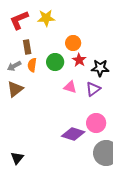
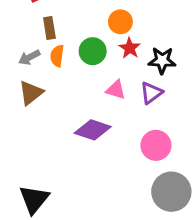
purple diamond: (73, 134) -> (93, 130), moved
black triangle: (17, 158) -> (34, 199), size x1.5

